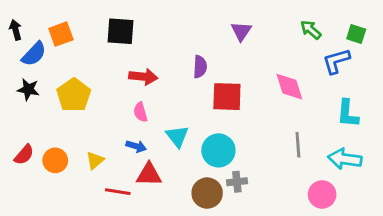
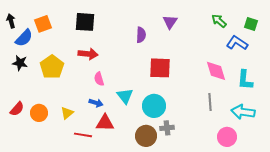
blue L-shape: (336, 61) -> (237, 43), turned 50
purple semicircle: (200, 67) -> (141, 35), moved
red arrow: (143, 77) -> (88, 54), moved
pink diamond: (289, 87) -> (216, 71), moved

